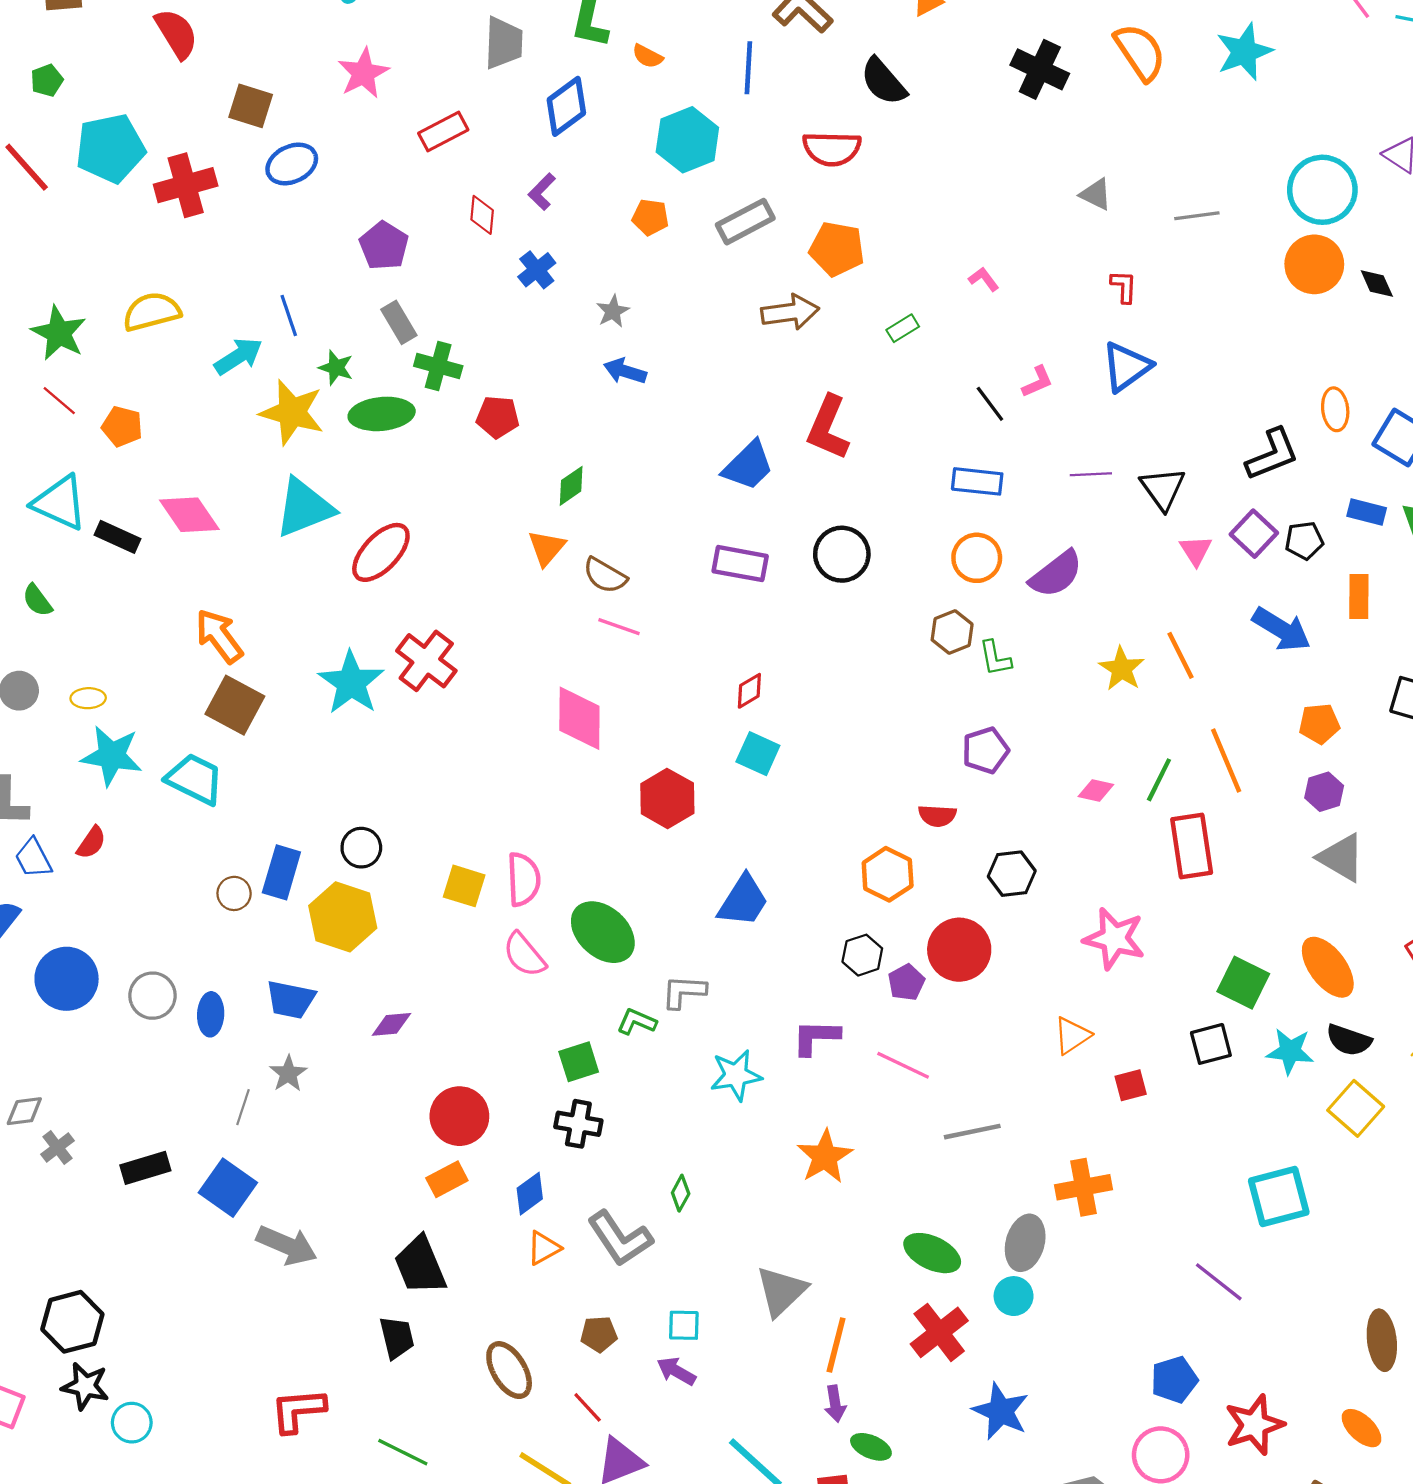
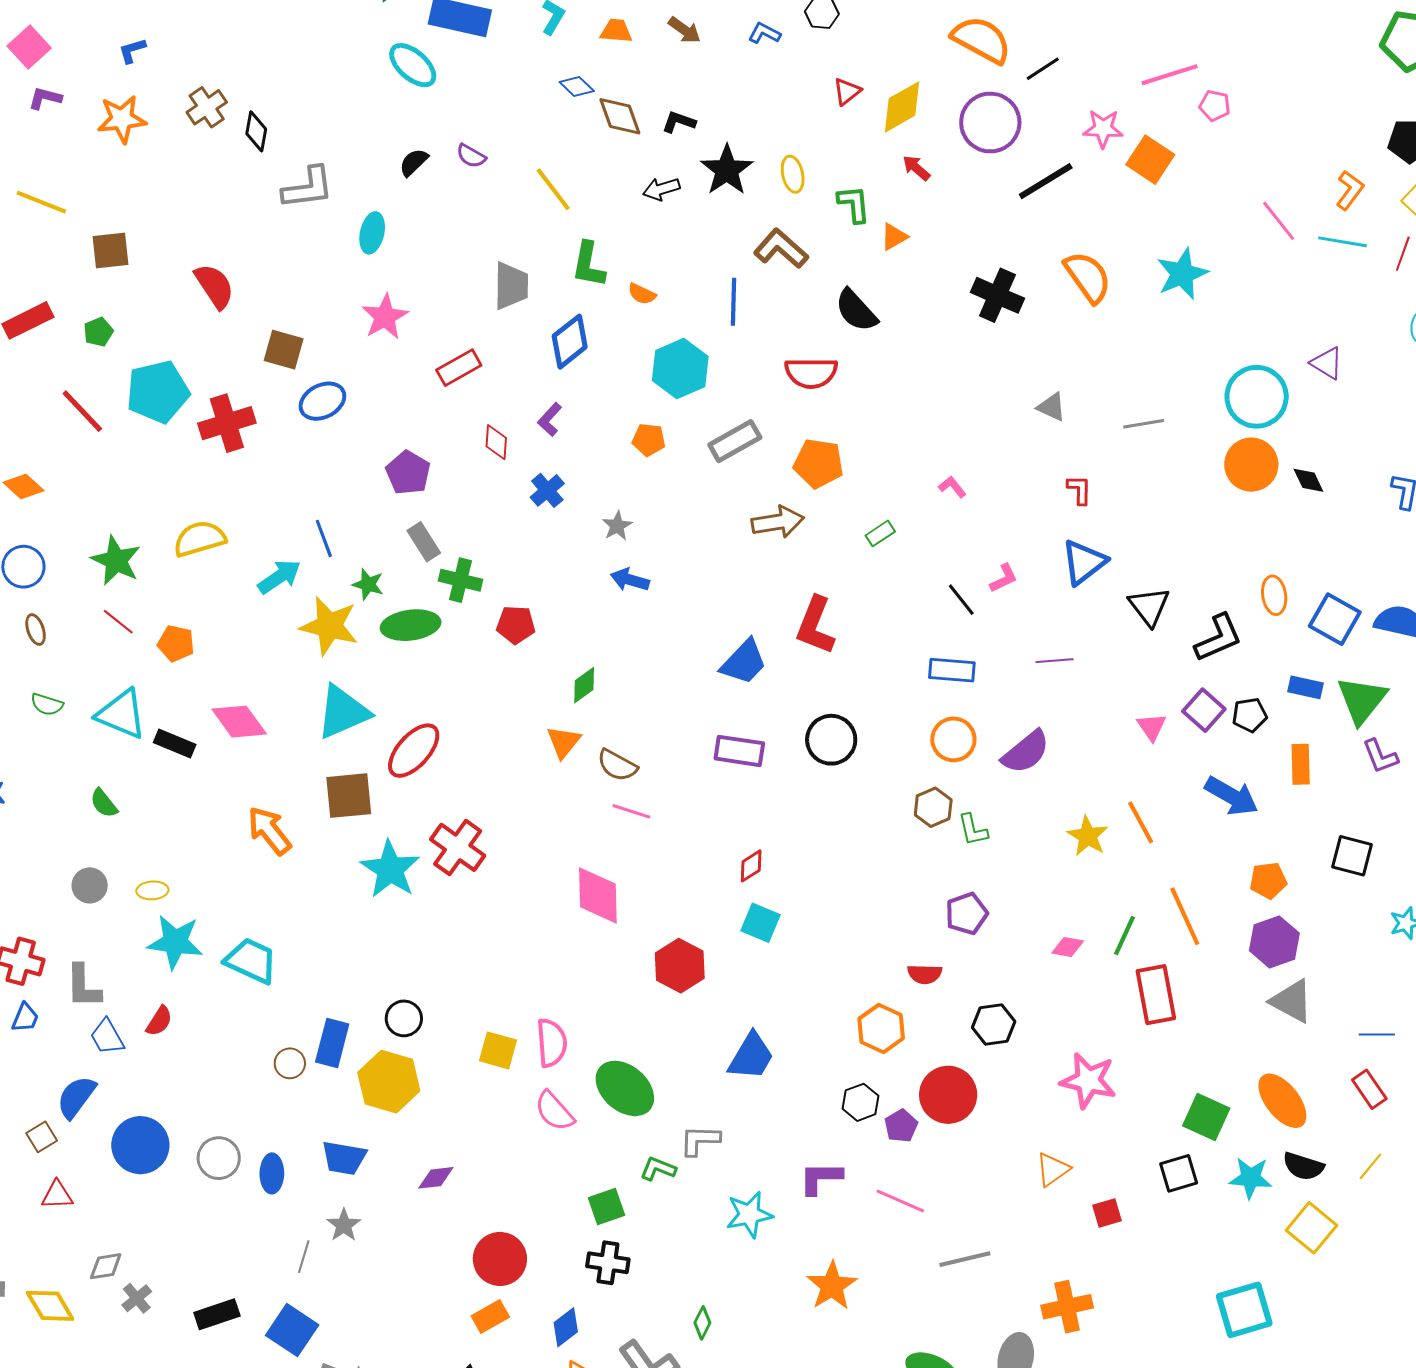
black triangle: (1163, 489) -> (1149, 606), moved
brown square: (235, 705) -> (349, 796), moved, turned -32
purple hexagon: (1324, 792) -> (1274, 942), size x1.4

